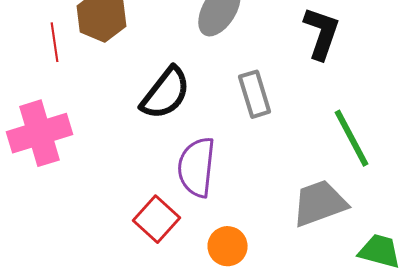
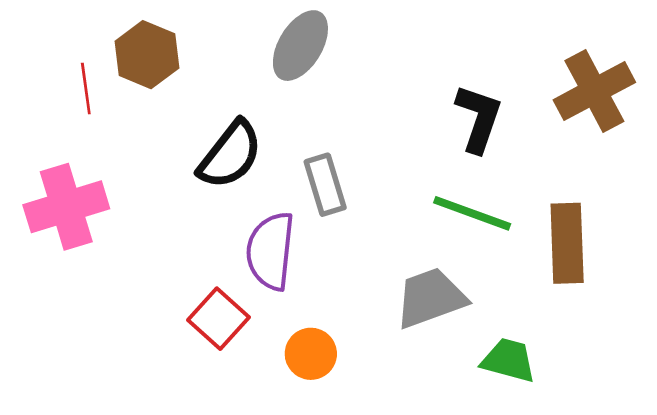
black L-shape: (322, 33) -> (479, 118), moved
gray rectangle: (255, 94) -> (325, 185), moved
green line: (352, 138) -> (472, 213), turned -42

